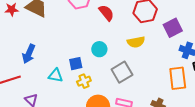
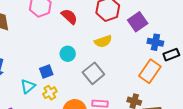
cyan triangle: (56, 75) -> (28, 86), turned -42
orange rectangle: (178, 78) -> (150, 71), turned 50
yellow cross: (84, 81) -> (50, 93), moved

